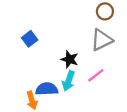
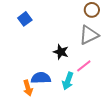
blue square: (30, 39) -> (25, 19), moved
cyan arrow: (68, 81) -> (68, 81), moved

